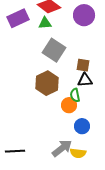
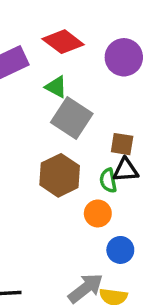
green triangle: (45, 23) -> (56, 87), moved, turned 32
green semicircle: (75, 95) -> (108, 181), moved

